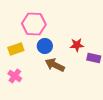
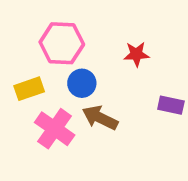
red star: (77, 45) -> (136, 54), moved
pink cross: (15, 76) -> (55, 129), moved, size x1.5

